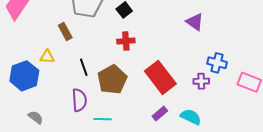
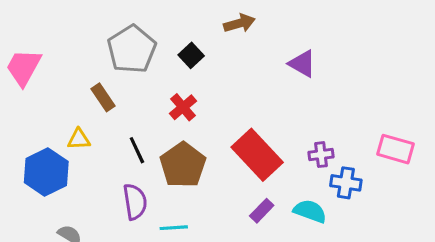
red cross: (126, 41) -> (183, 107), moved, turned -30
blue cross: (217, 63) -> (346, 183), moved

